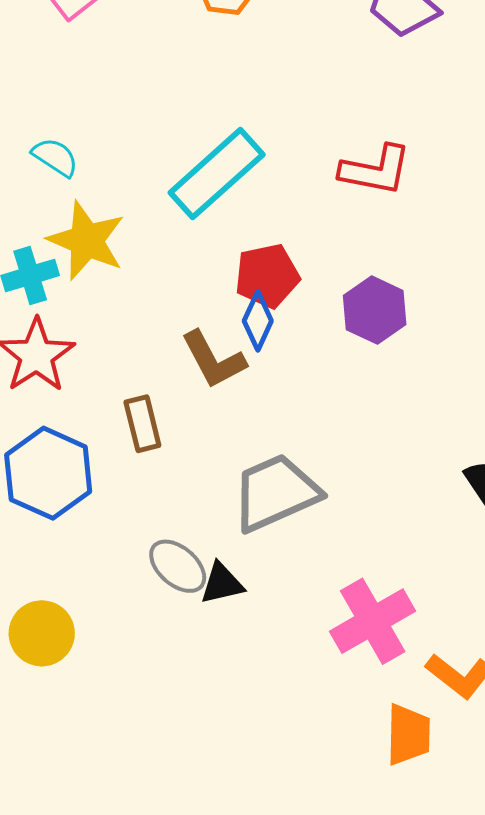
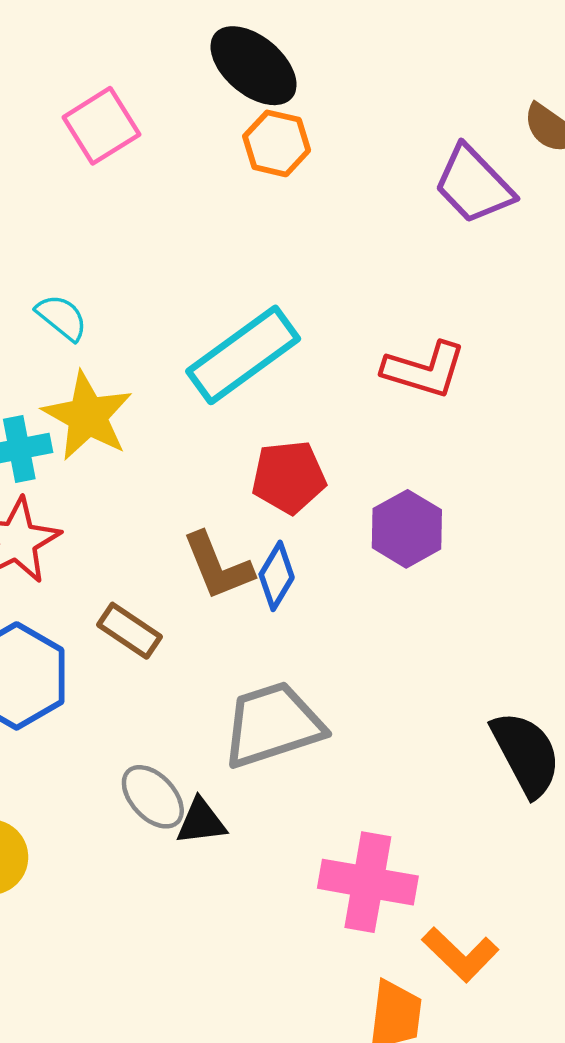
blue diamond: (258, 321) -> (277, 576), moved
brown rectangle: (142, 424) -> (130, 631), turned -48
pink cross: (373, 621) -> (368, 882), turned 34

